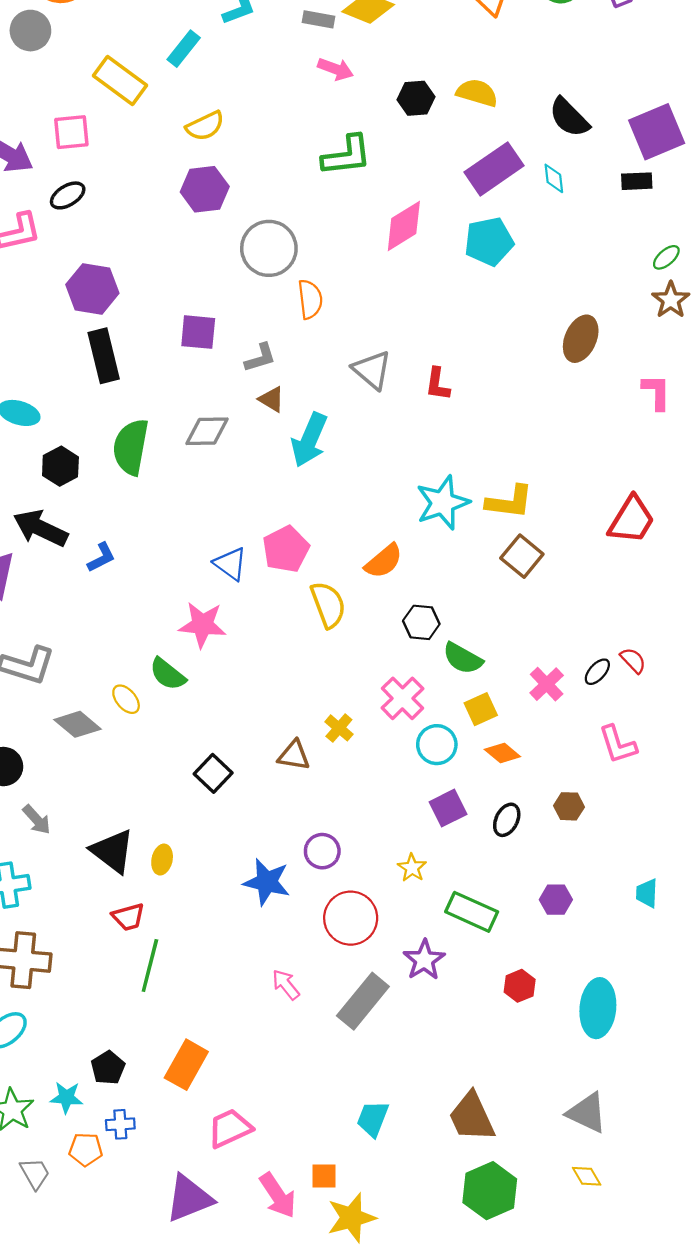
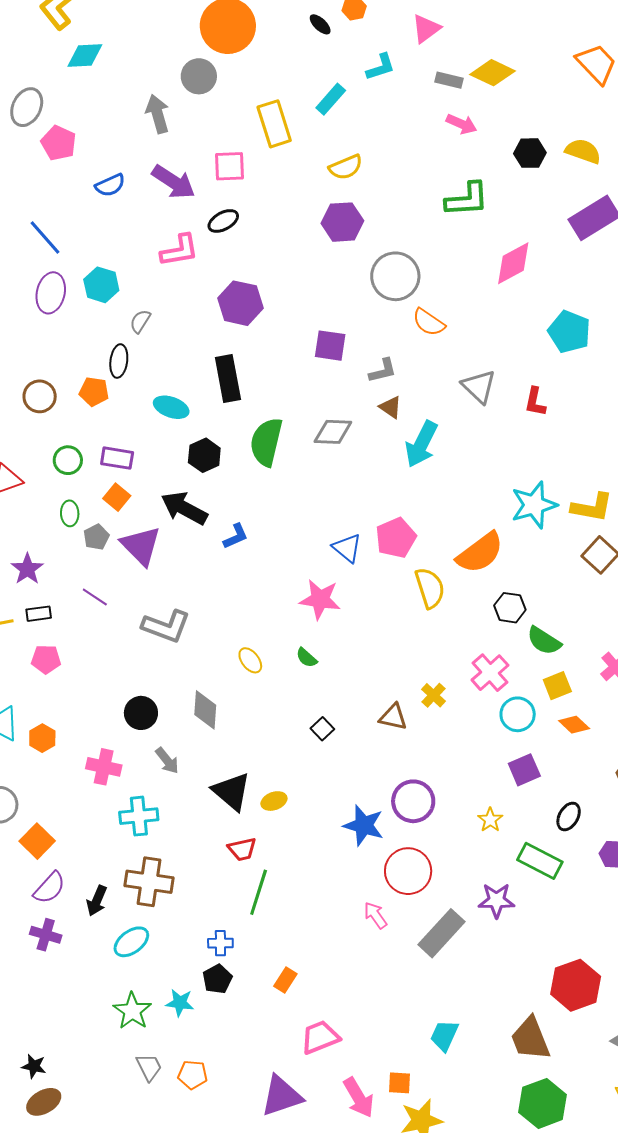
yellow rectangle: (120, 81) -> (274, 124), turned 33
cyan pentagon: (489, 241) -> (569, 332), moved, turned 30
orange semicircle: (310, 299) -> (429, 322), turned 128
black rectangle: (104, 356) -> (228, 379), moved
orange semicircle: (384, 561) -> (480, 553), size x1.4
green semicircle: (168, 674) -> (307, 658), moved, size x0.7
gray diamond: (77, 724) -> (205, 710), moved, turned 51
black square: (213, 773) -> (322, 729), size x0.7
black ellipse: (507, 820) -> (569, 817), moved
purple circle: (322, 851) -> (413, 801), size x1.4
yellow ellipse: (162, 860) -> (274, 801), turned 55
red circle: (351, 918) -> (408, 871), moved
purple star: (424, 960) -> (496, 900), turned 30
red hexagon: (520, 986) -> (576, 985), moved, size x1.8
orange rectangle: (186, 1065) -> (285, 980), size x0.6
blue cross: (120, 1124) -> (220, 943), moved
orange pentagon: (86, 1149) -> (193, 1075), moved

